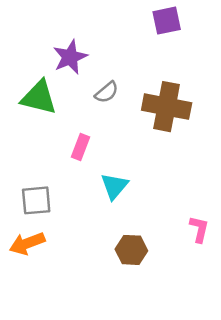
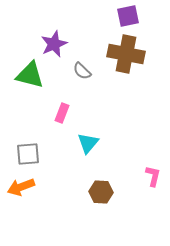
gray semicircle: (107, 92) -> (82, 71), turned 84
brown cross: (167, 107) -> (126, 54), moved

